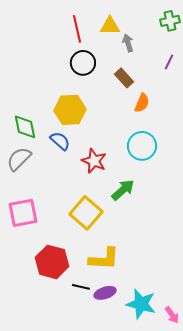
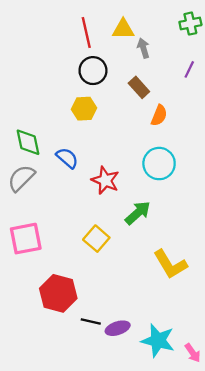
yellow hexagon: (70, 110) -> (84, 109), moved, size x0.7
yellow square: (86, 213) -> (96, 239), size x0.7
yellow L-shape: (104, 259) -> (170, 264), moved, turned 56

